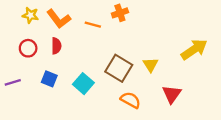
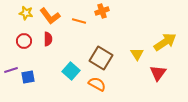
yellow triangle: (151, 65) -> (137, 54), moved
blue square: (49, 79) -> (28, 77), moved, turned -32
red triangle: (172, 94) -> (158, 73), moved
orange semicircle: (131, 100) -> (97, 84), moved

